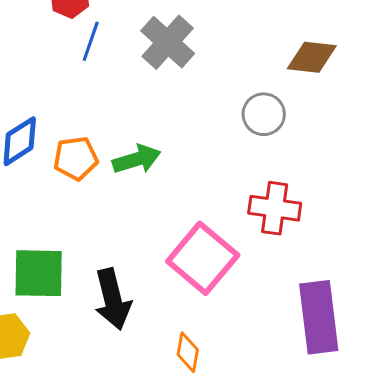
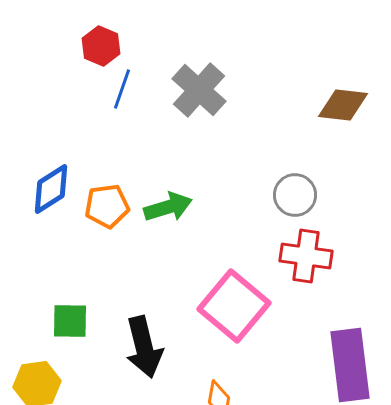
gray circle: (264, 114) -> (295, 195), moved
green square: (39, 273) -> (70, 321), size x0.7

